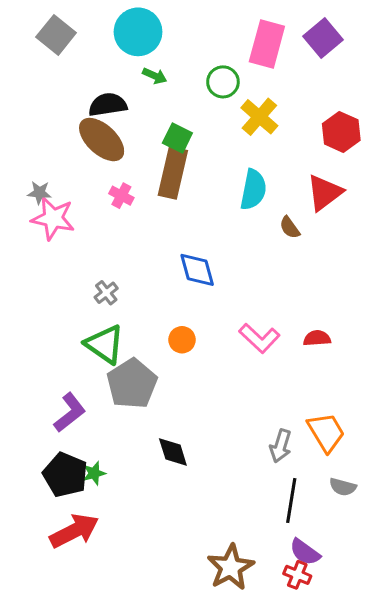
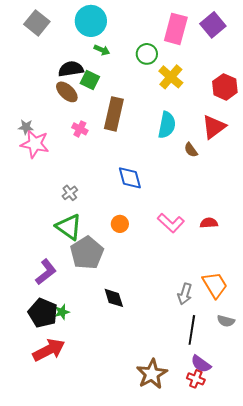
green square: (177, 138) -> (90, 80), moved
brown ellipse: (102, 140) -> (67, 92), size x0.7

